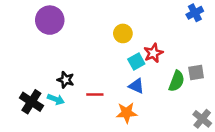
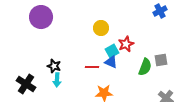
blue triangle: (136, 86) -> (111, 62), moved
red line: (95, 94) -> (92, 67), moved
cyan arrow: (56, 99) -> (57, 80), moved, turned 72

